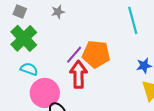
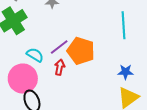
cyan semicircle: (29, 69) -> (35, 55), moved
red arrow: (79, 74) -> (60, 67), size x0.6

